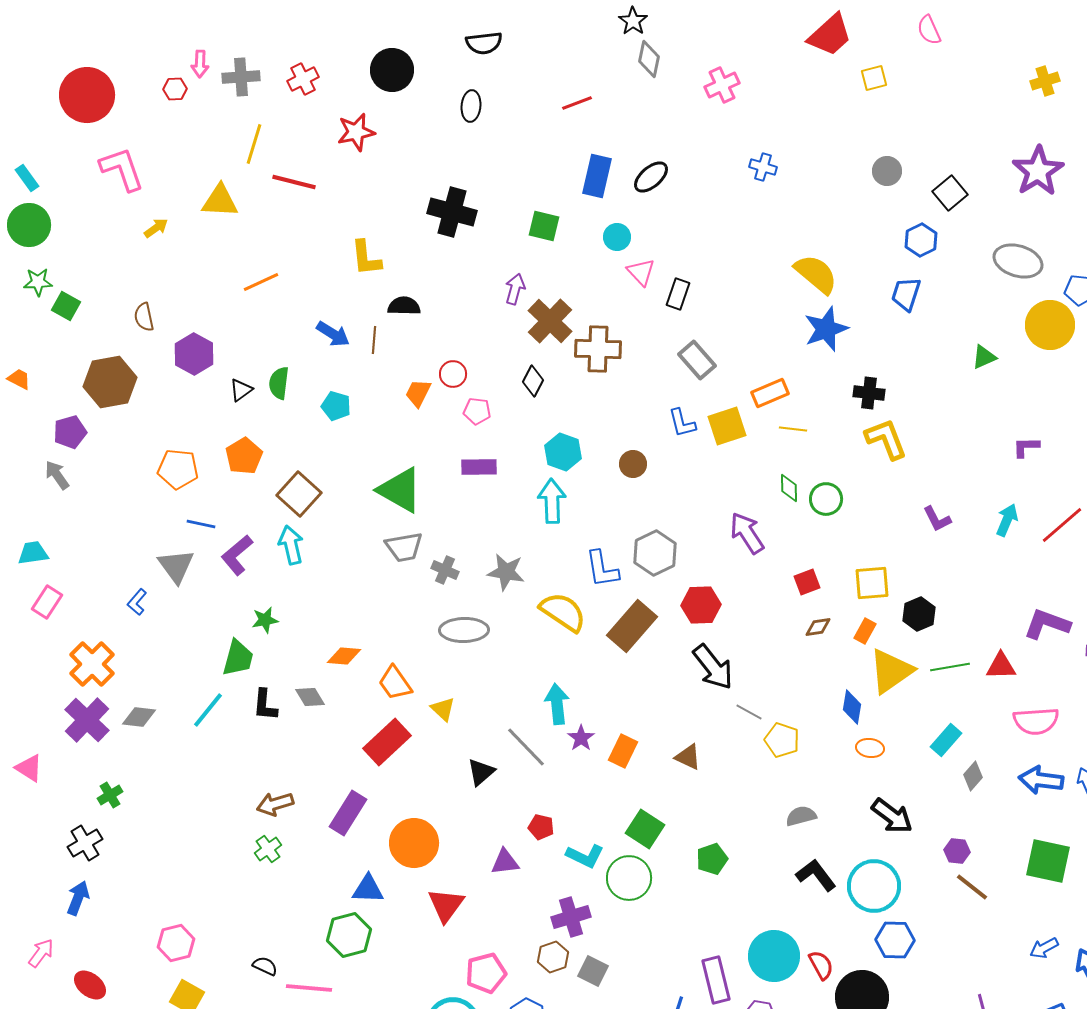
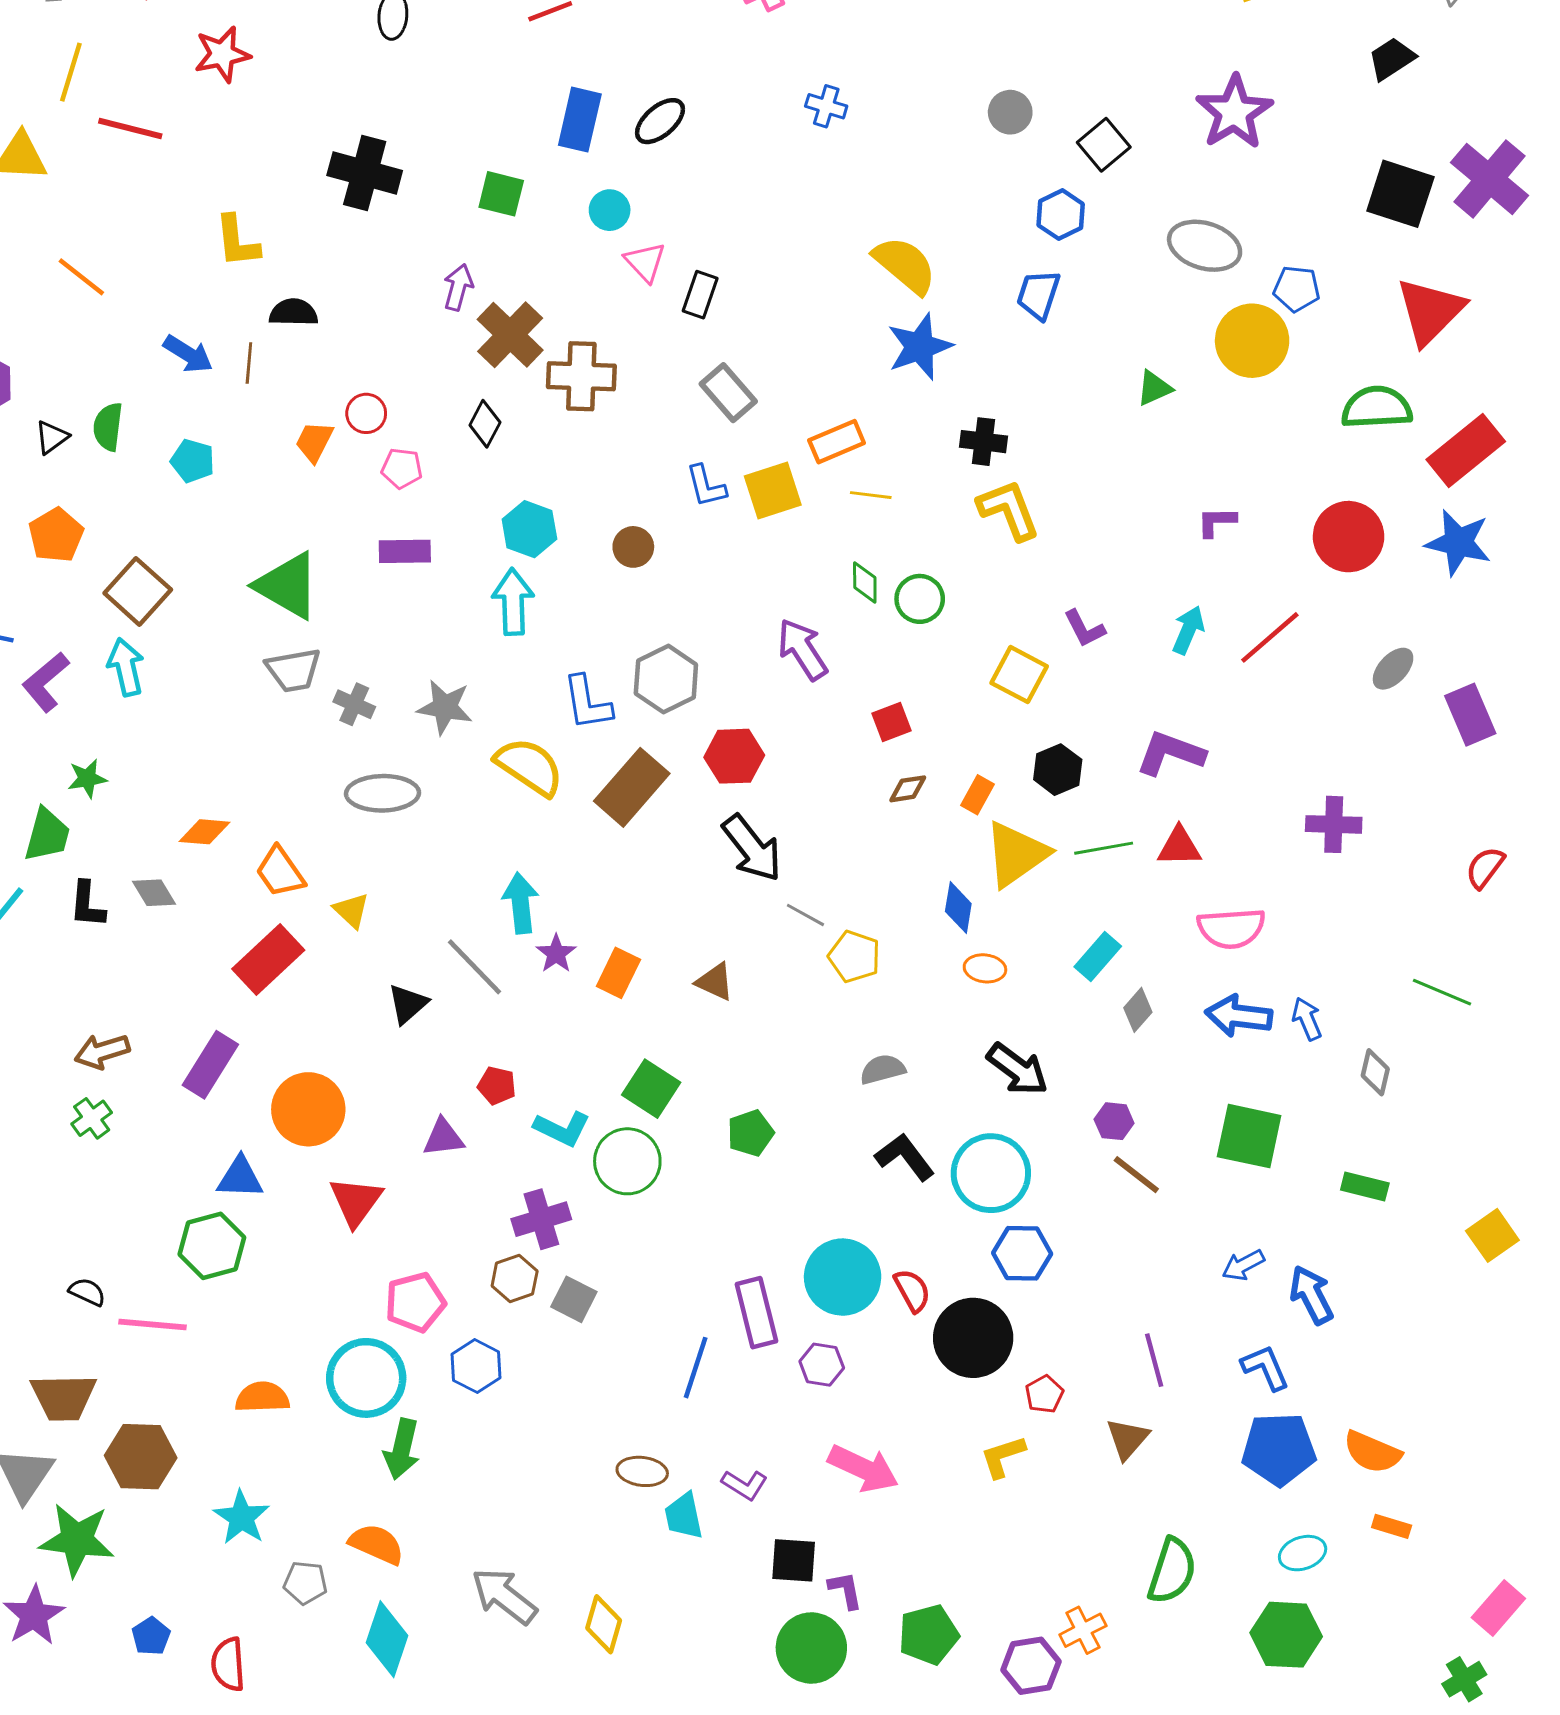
orange line: (261, 282) -> (81, 277), turned 63
yellow square: (872, 583) -> (1019, 675), moved, turned 33
purple L-shape: (1047, 624) -> (1170, 753), moved

